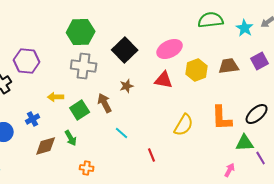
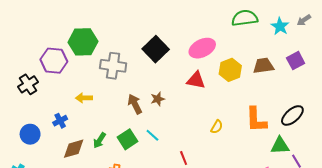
green hexagon: (81, 32) -> (83, 42), moved
brown star: (127, 86) -> (158, 99), moved
green square: (80, 110) -> (128, 139), moved
yellow semicircle: (184, 125) -> (217, 127), size x0.6
green arrow: (71, 138) -> (100, 140), turned 63

